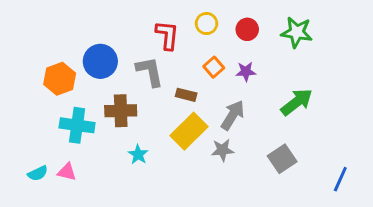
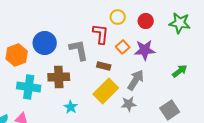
red L-shape: (167, 35) -> (101, 34), moved
purple star: (246, 72) -> (145, 50), size x1.5
green arrow: (297, 102) -> (180, 71), size x0.7

